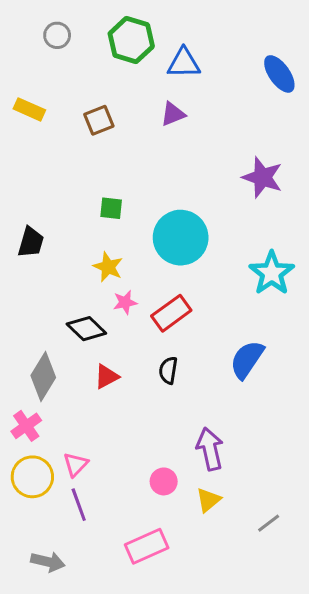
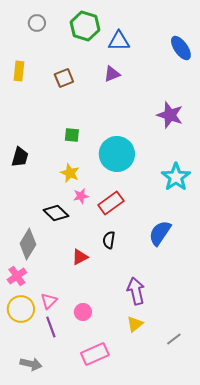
yellow rectangle: (29, 109) -> (19, 71), turned 72
red triangle: (107, 376) -> (80, 257), moved
pink circle: (164, 481) -> (83, 312), moved

